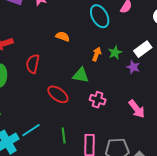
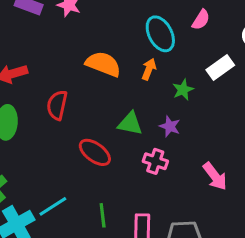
orange semicircle: (63, 36) -> (103, 64), size x1.6
white rectangle: (143, 49) -> (220, 67), moved
orange arrow: (97, 54) -> (149, 69), moved
purple star: (133, 67) -> (170, 126), moved

